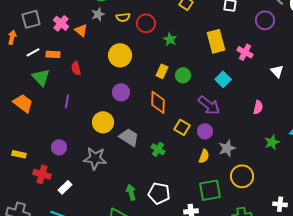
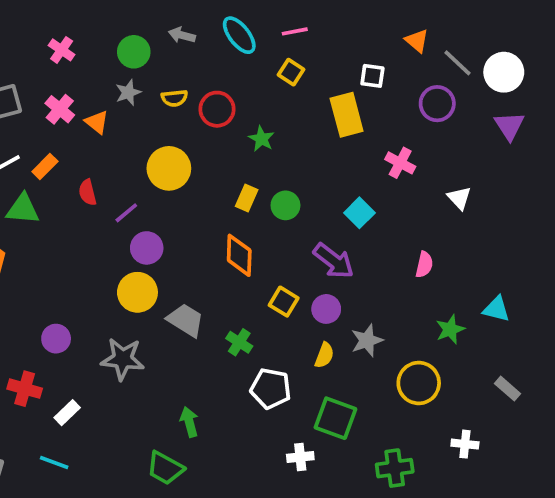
yellow rectangle: (216, 41) -> (347, 115), moved
orange rectangle: (53, 54) -> (45, 167), turned -48
green triangle: (41, 77) -> (23, 209), turned -42
purple circle: (121, 92) -> (147, 248), moved
purple line: (67, 101) -> (126, 213), moved, turned 40
yellow circle: (242, 176) -> (419, 383), moved
green square: (210, 190) -> (335, 418), turned 30
white pentagon: (159, 193) -> (271, 389), moved

